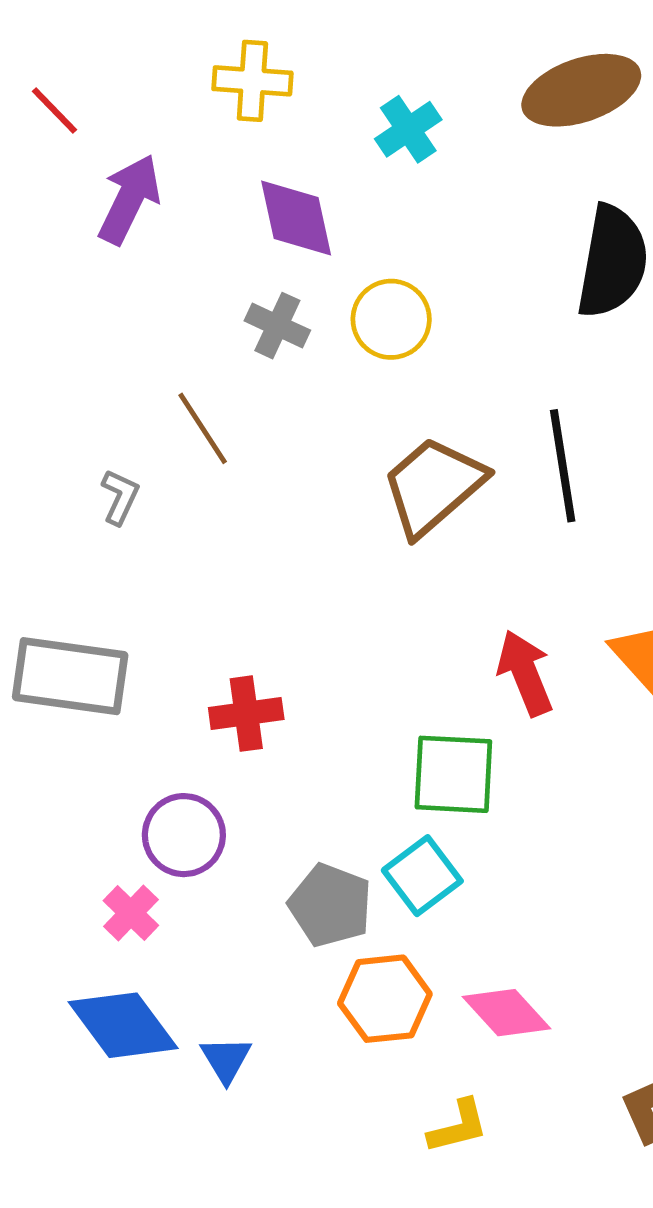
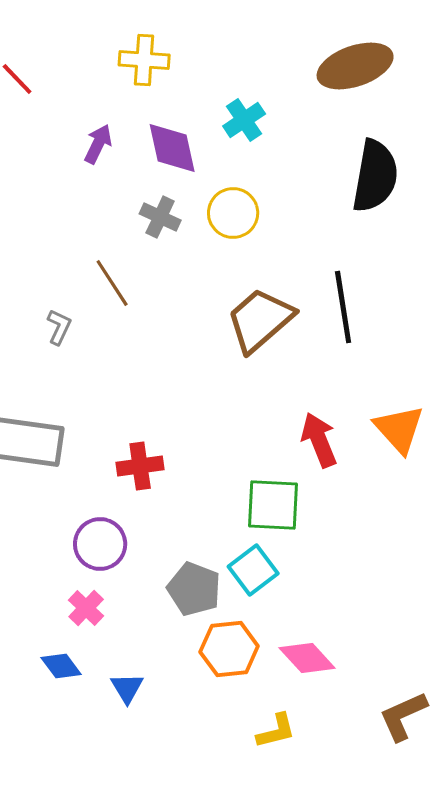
cyan cross: (408, 129) -> (244, 120), moved
purple arrow: (129, 199) -> (98, 144), moved, size x0.7
pink cross: (131, 913) -> (86, 608), moved
blue diamond: (123, 1025) -> (61, 666), size x0.6

